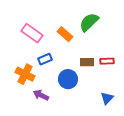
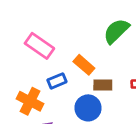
orange rectangle: (65, 34) -> (84, 65), moved
brown rectangle: (87, 62) -> (103, 85), moved

